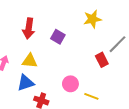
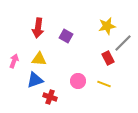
yellow star: (92, 19) -> (107, 26), moved
yellow line: (91, 96) -> (104, 84), moved

